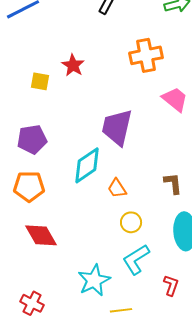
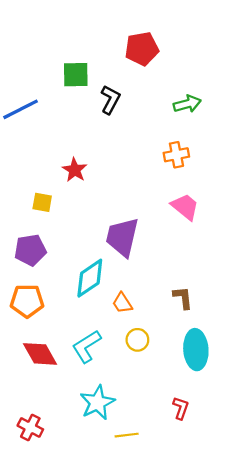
orange cross: (146, 55) -> (176, 155), moved, size x0.7
yellow square: (40, 81) -> (42, 202), moved
cyan L-shape: (136, 259) -> (87, 346), moved

